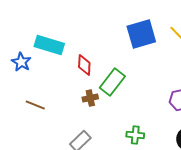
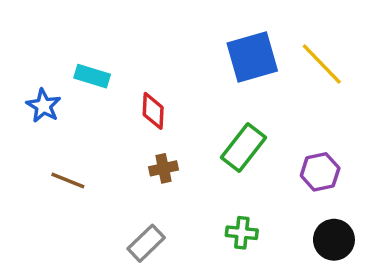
cyan rectangle: (49, 45) -> (92, 76), size x0.7
green rectangle: (112, 82) -> (244, 148), moved

